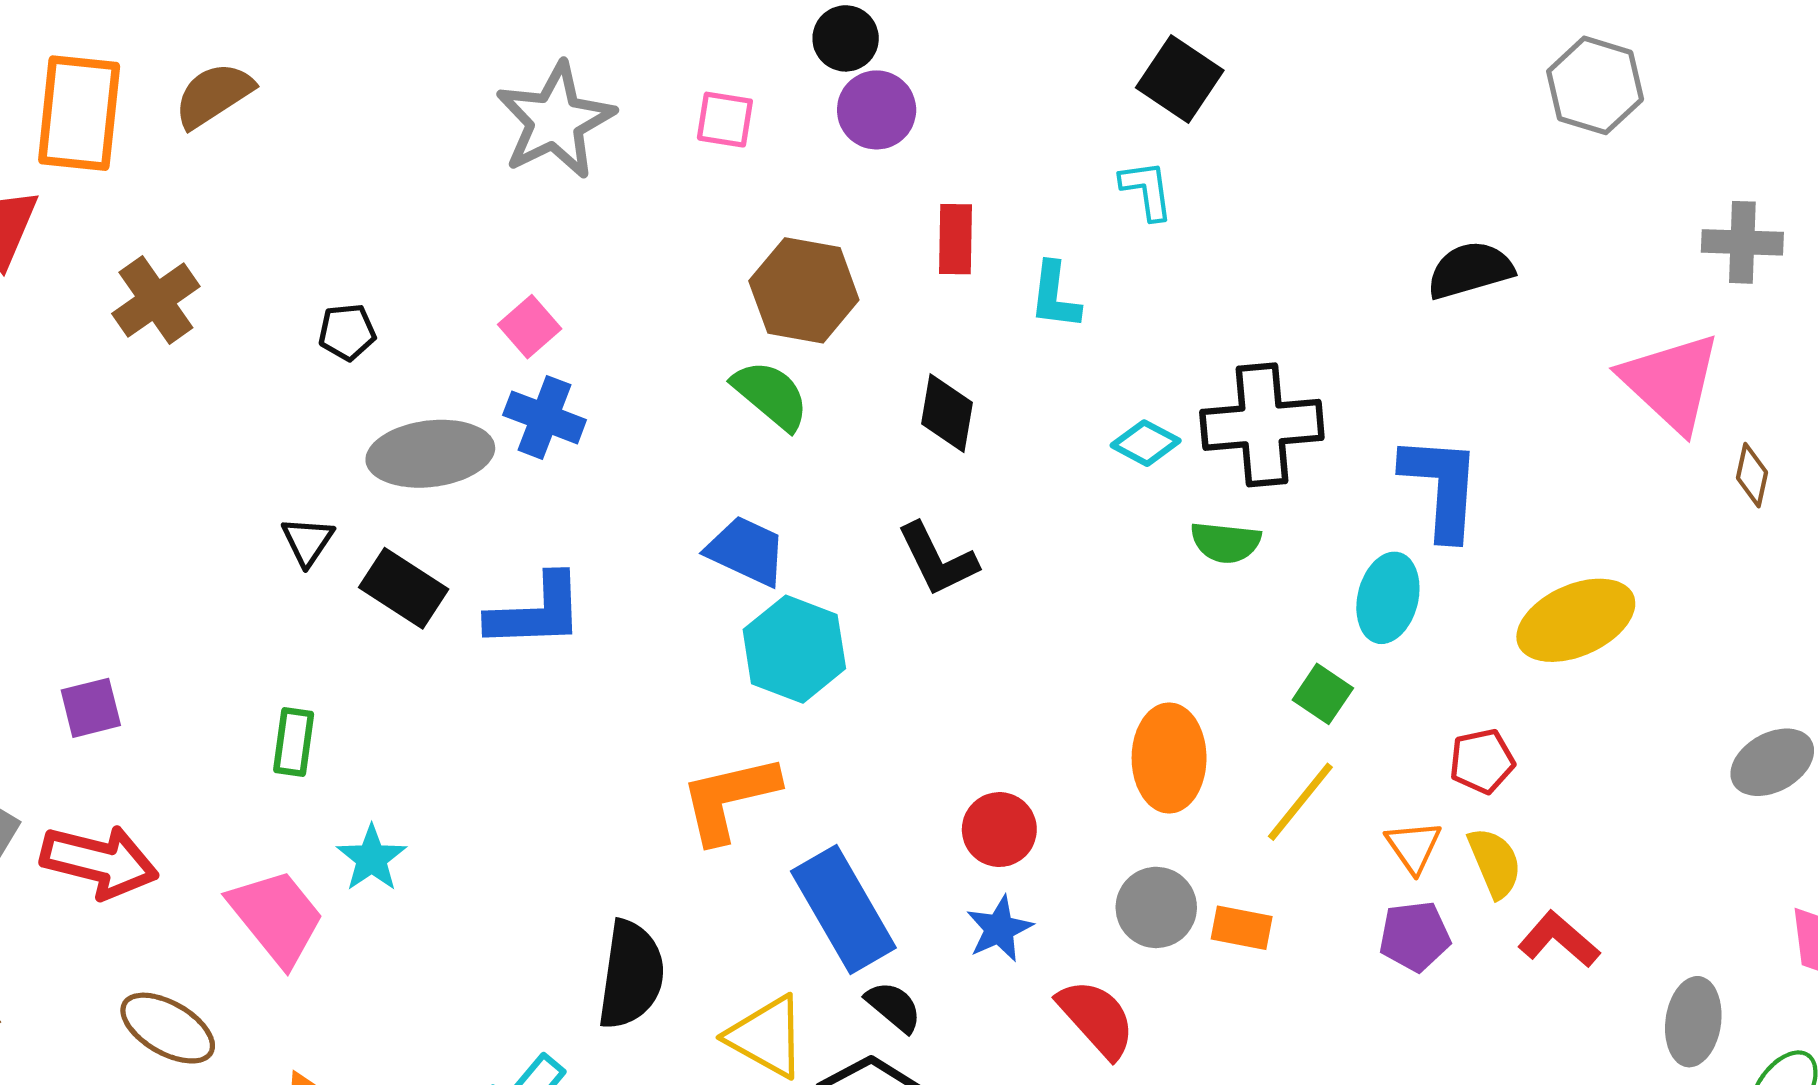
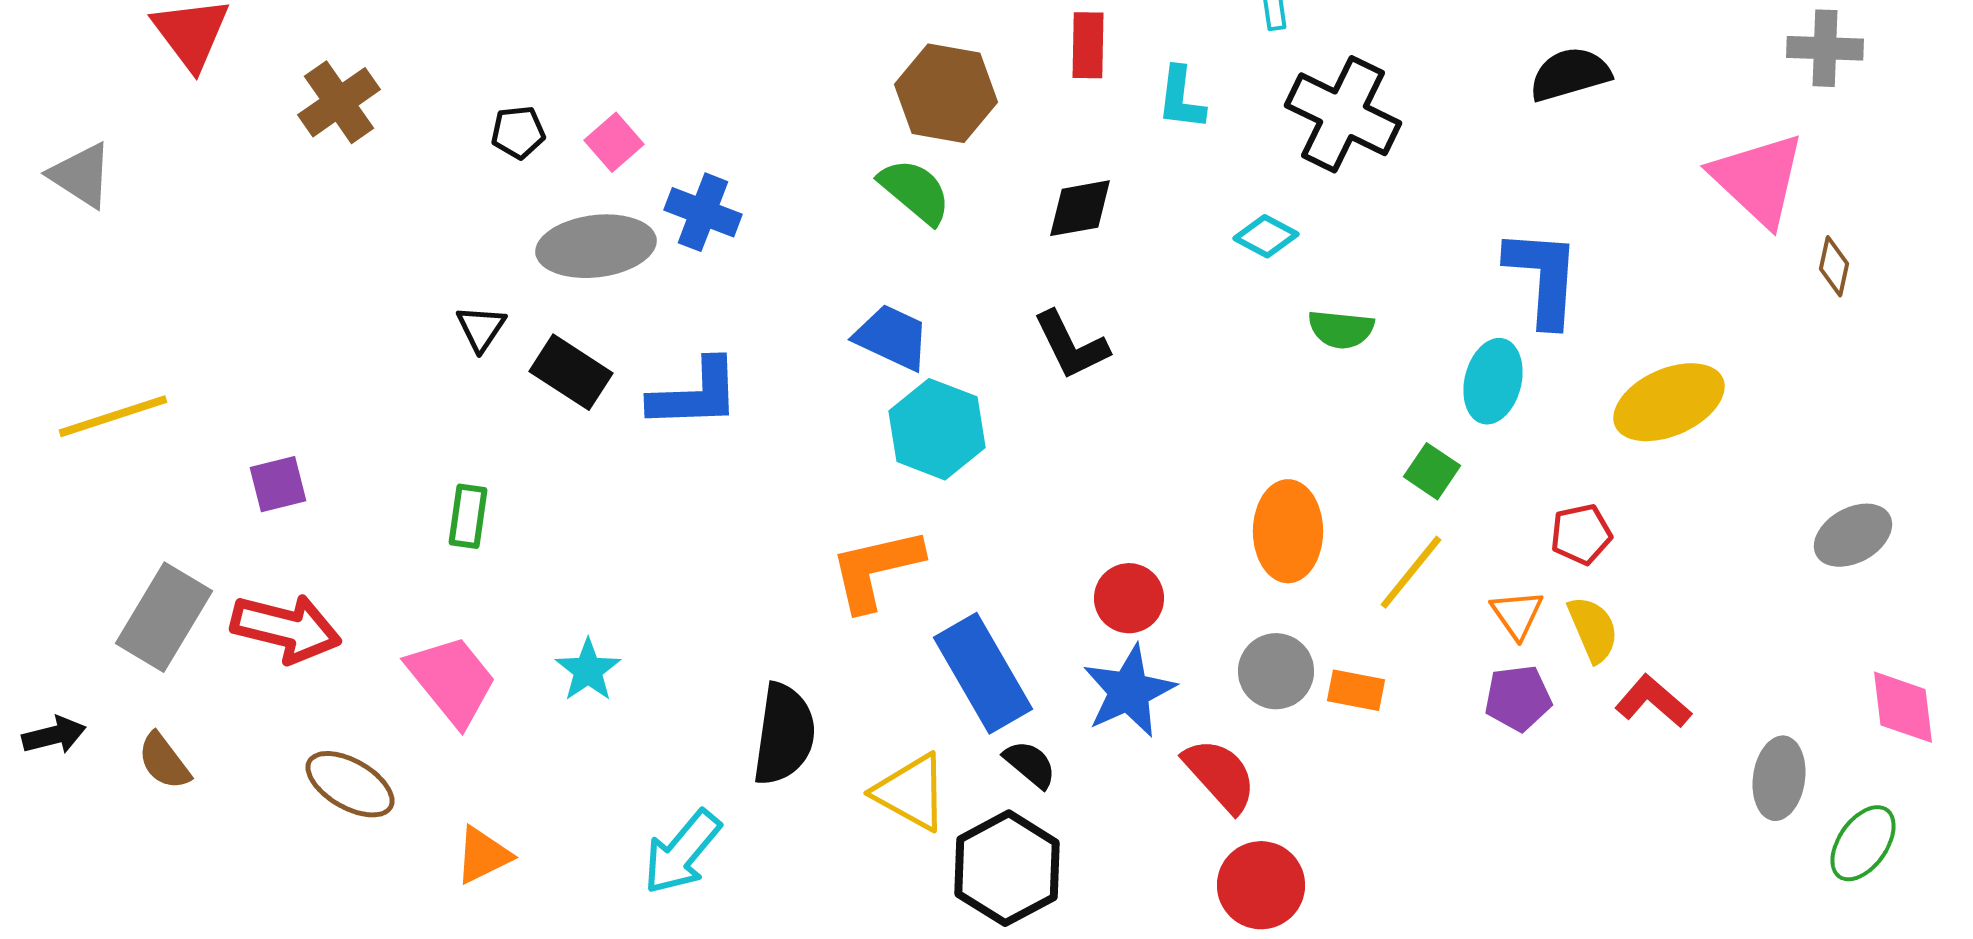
pink square: (530, 327) -> (614, 142), moved
black diamond: (947, 413) -> (1080, 208), turned 70
black cross: (1262, 425) -> (1343, 114), moved, turned 31
cyan star: (372, 858) -> (588, 670), moved
blue star: (999, 929) -> (1129, 691), size x1.5

